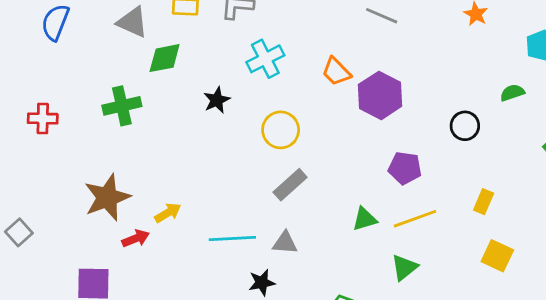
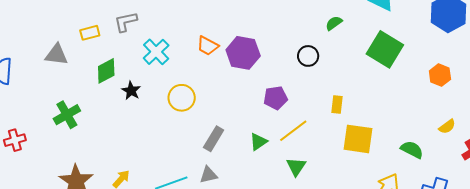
green diamond: (165, 58) -> (106, 71), moved
gray rectangle: (290, 185) -> (214, 139), moved
yellow square: (497, 256) -> (358, 139), size x1.4

